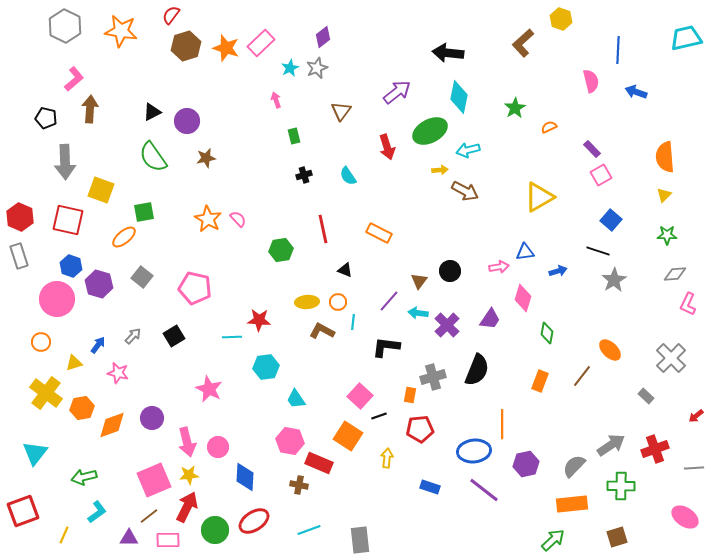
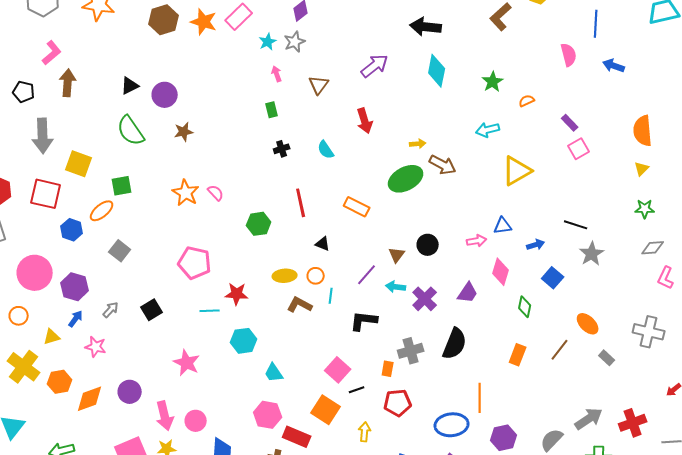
pink arrow: (276, 100) -> (277, 74), moved
green ellipse: (430, 131) -> (406, 179), moved
cyan arrow: (468, 150) -> (488, 130), moved
blue square: (611, 220) -> (553, 278), moved
blue hexagon: (71, 266) -> (72, 230), moved
purple hexagon: (99, 284) -> (75, 287), moved
pink pentagon: (195, 288) -> (195, 263), moved
gray cross: (671, 358) -> (649, 332), turned -32
gray rectangle: (646, 396) -> (607, 358), moved

